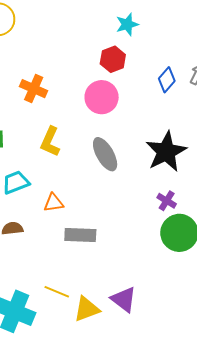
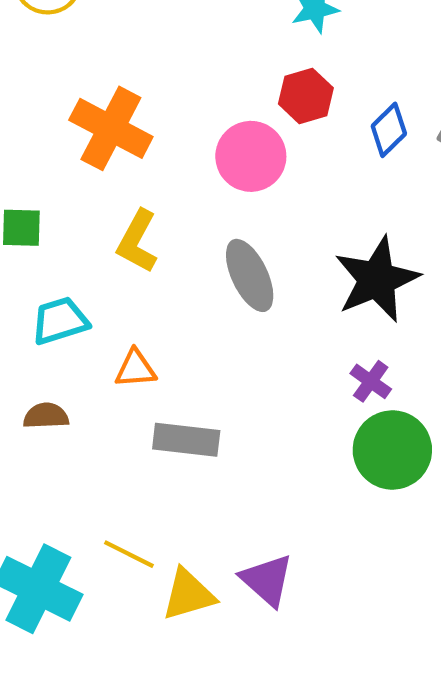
red hexagon: (113, 59) -> (306, 96), moved
orange cross: (34, 89) -> (111, 128), size x1.4

